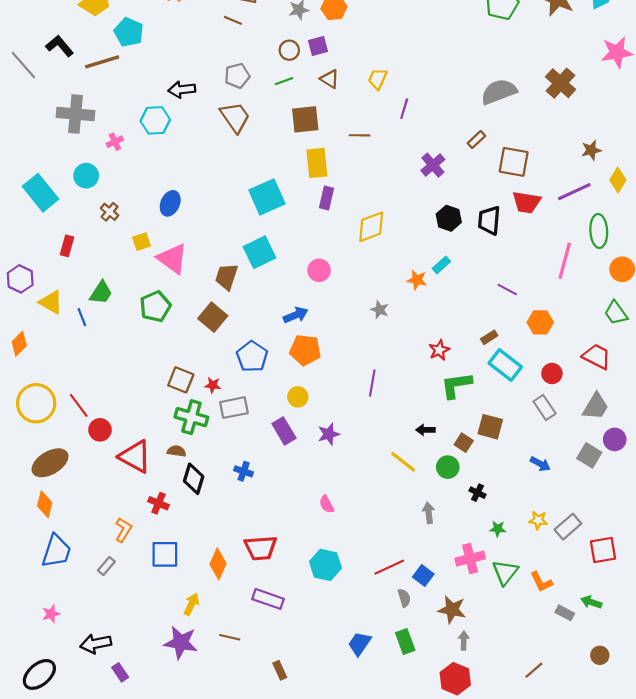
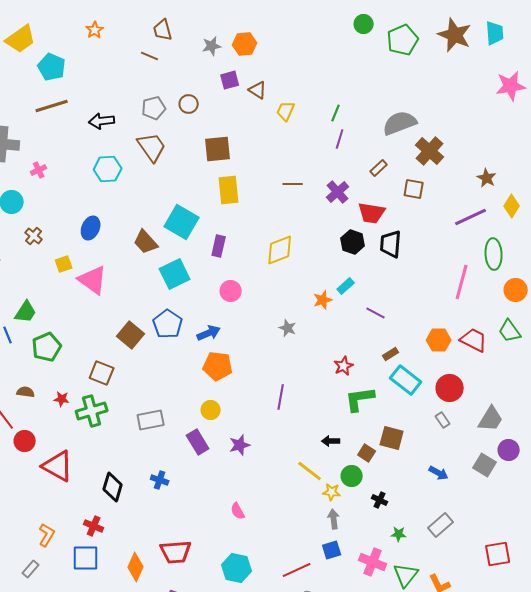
brown circle: (289, 50) -> (189, 104), moved
brown line: (102, 62) -> (52, 106), moved
brown triangle: (330, 79) -> (258, 90), moved
green line: (284, 81) -> (336, 113), moved, turned -48
brown cross: (560, 83) -> (430, 151), moved
purple line: (404, 109) -> (340, 139), moved
cyan hexagon: (155, 120) -> (108, 169), moved
brown line: (359, 135) -> (293, 184), moved
brown star: (591, 150) -> (487, 178), turned -30
brown square: (514, 162) -> (414, 189), size x0.7
cyan square: (267, 197) -> (182, 222), turned -36
purple rectangle: (326, 198) -> (219, 246), moved
red trapezoid: (526, 202) -> (372, 213), moved
brown trapezoid: (227, 277) -> (146, 242), moved, turned -60
orange star: (417, 280) -> (323, 300), turned -30
purple line: (507, 289) -> (376, 313), moved
green pentagon: (155, 306) -> (47, 347), moved
blue pentagon: (252, 356) -> (168, 324), moved
red trapezoid: (597, 356) -> (474, 340), moved
red circle: (552, 373) -> (450, 388), size x1.4
brown square: (181, 380) -> (102, 373), moved
red star: (213, 385) -> (62, 399), moved
gray rectangle: (545, 408) -> (443, 420), size x0.7
green cross: (191, 417) -> (92, 411), moved, turned -32
brown semicircle: (177, 451) -> (26, 392), moved
red cross: (158, 503) -> (94, 526), moved
yellow star: (538, 520) -> (332, 492), moved
gray rectangle: (568, 527) -> (441, 525), moved
pink cross: (470, 559) -> (373, 562), turned 36
blue square: (423, 576) -> (332, 550), moved, turned 36

